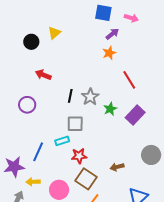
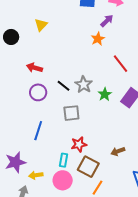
purple arrow: (112, 34) -> (107, 21), moved
black circle: (31, 42) -> (11, 37), moved
black line: (70, 96) -> (64, 86), turned -56
purple circle: (27, 105) -> (38, 92), moved
cyan rectangle: (62, 141) -> (63, 160), moved, turned -56
blue line: (38, 152) -> (38, 131), moved

